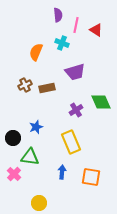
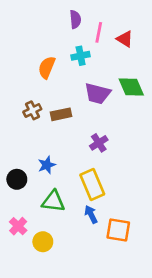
cyan cross: (62, 43) -> (81, 56), turned -32
purple trapezoid: (75, 72) -> (97, 93), turned 30
green diamond: (101, 102) -> (131, 87), moved
green triangle: (30, 157) -> (53, 201), moved
blue arrow: (62, 172) -> (91, 214), moved, turned -32
yellow circle: (39, 203) -> (43, 242), moved

